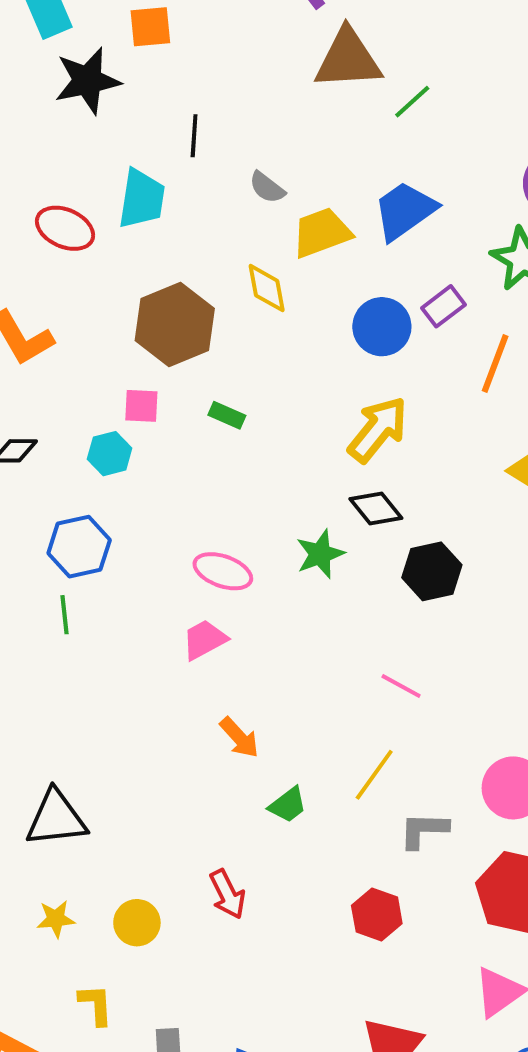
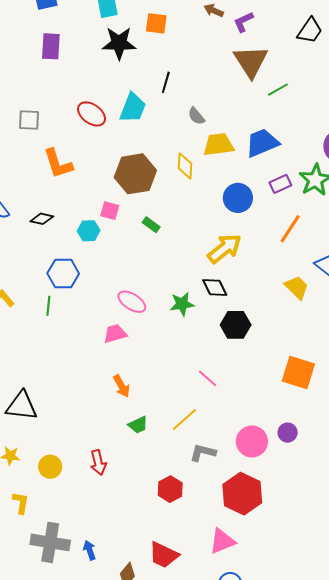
brown triangle: (348, 59) -> (251, 61), turned 48
purple rectangle: (443, 306) -> (280, 184), moved

